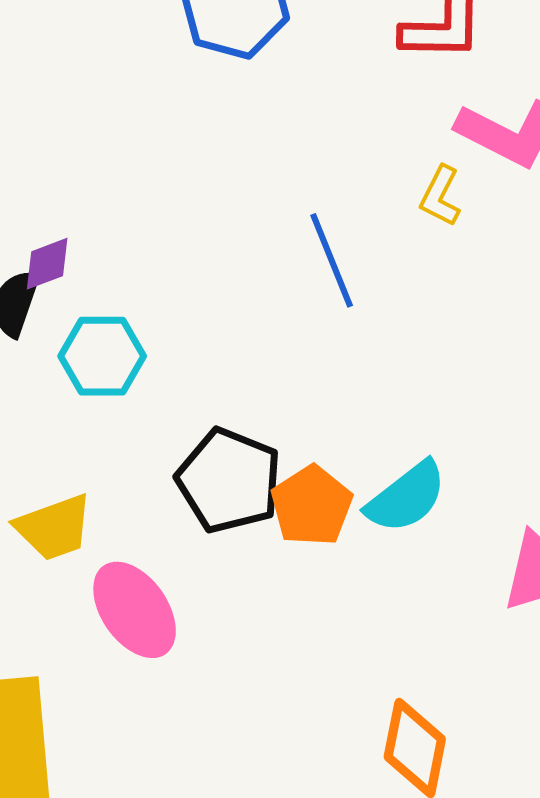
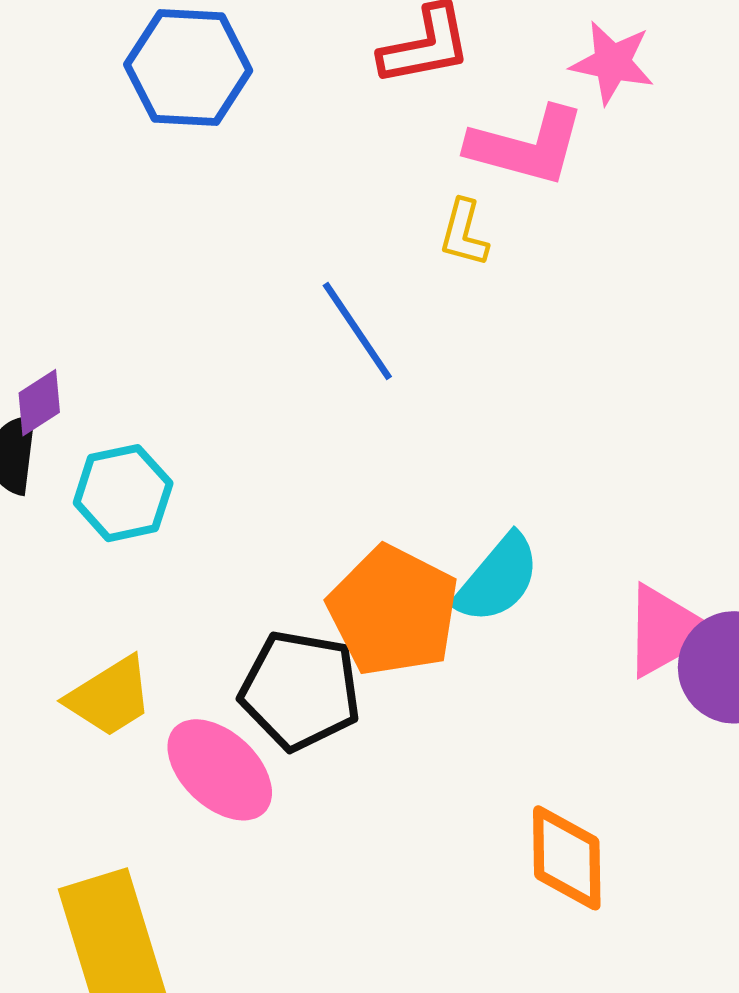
black pentagon: (229, 480) -> (300, 690), moved
orange pentagon: (312, 506) -> (393, 611), size x1.4

